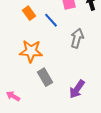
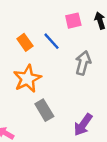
orange rectangle: (29, 13) -> (25, 42), moved
orange star: (31, 51) -> (27, 79), turned -30

